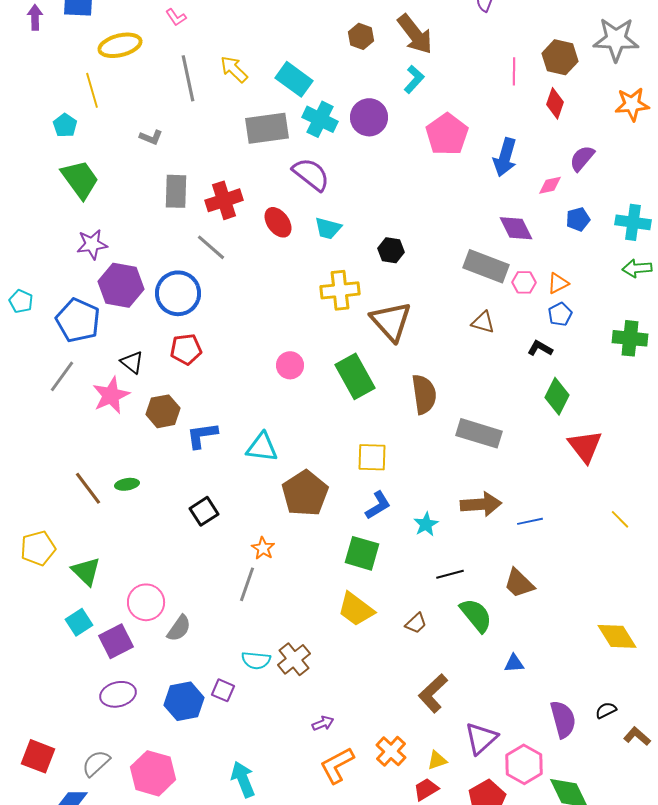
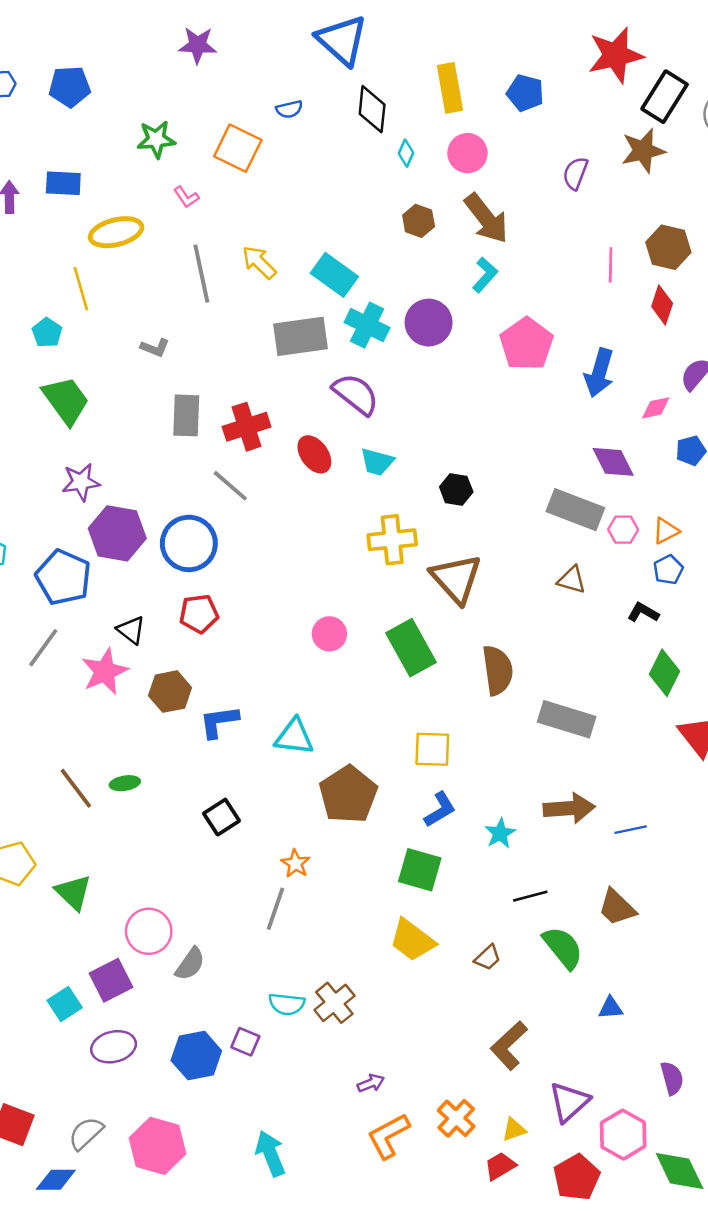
cyan square: (79, 622) -> (65, 1004), moved
purple semicircle: (563, 719) -> (672, 1078), size x0.7

